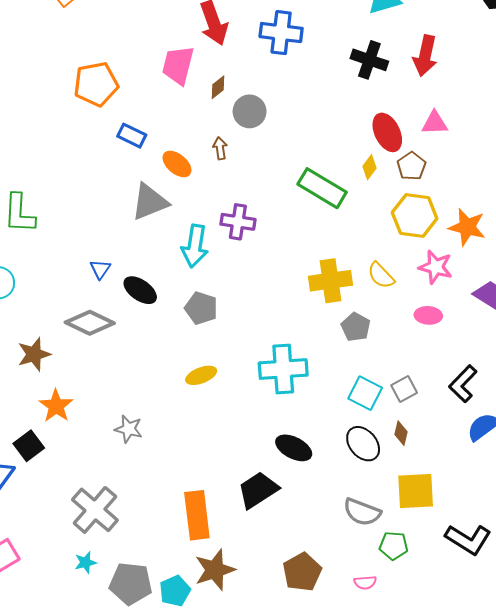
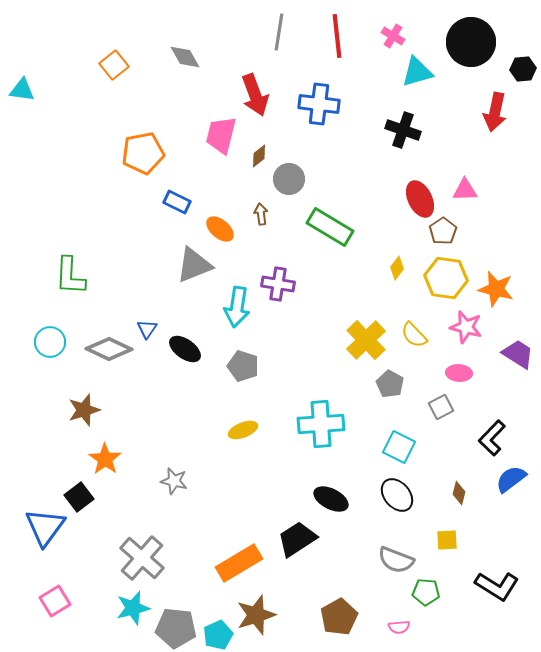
red arrow: (425, 56) -> (495, 112), moved
yellow diamond: (369, 167) -> (397, 268), moved
green rectangle: (322, 188) -> (330, 227), moved
yellow cross: (330, 281) -> (366, 340), turned -36
gray diamond: (90, 323) -> (109, 349), moved
gray square: (404, 389) -> (441, 407), moved
brown diamond: (401, 433) -> (459, 493), moved
yellow square: (416, 491) -> (447, 540), size x0.6
orange rectangle: (197, 515) -> (239, 563), turned 66
cyan star: (85, 562) -> (133, 608), size x1.6

